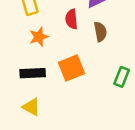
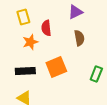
red semicircle: (71, 19) -> (46, 28), moved

